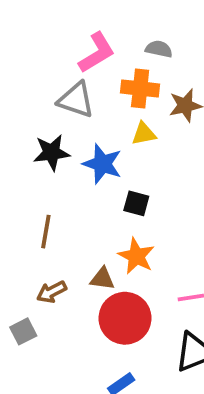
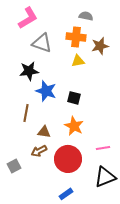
pink L-shape: (97, 53) -> (28, 18), moved
blue star: (102, 164) -> (46, 91), moved
brown triangle: (102, 279) -> (44, 132), moved
brown arrow: (52, 292) -> (39, 151), moved

